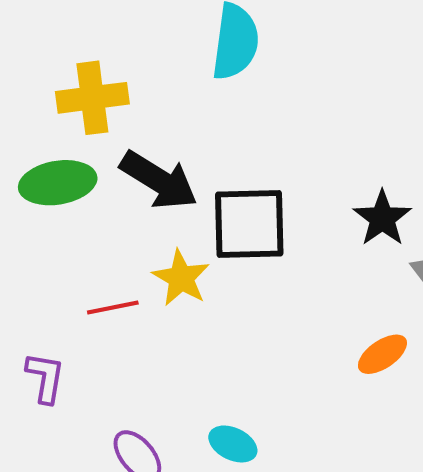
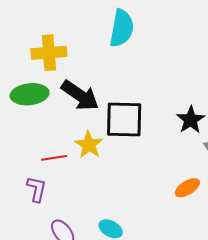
purple L-shape: (45, 378) -> (37, 189), moved

